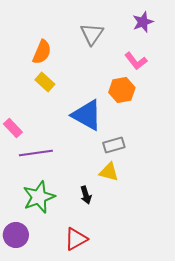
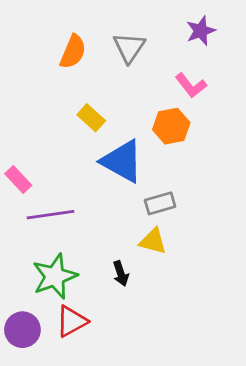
orange semicircle: (42, 52) -> (73, 52), moved
yellow rectangle: (45, 82) -> (91, 118), moved
red triangle: (76, 239) -> (72, 321), moved

